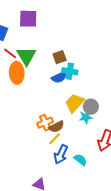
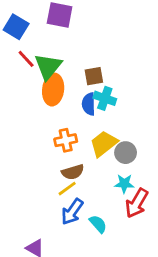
orange ellipse: (17, 73) -> (53, 90), moved
blue semicircle: (59, 77) -> (89, 104), turned 105
cyan star: (86, 117) -> (124, 184), moved
orange cross: (45, 123) -> (66, 140), moved

